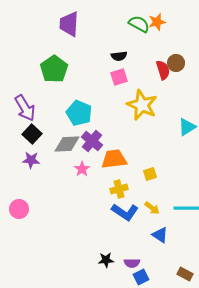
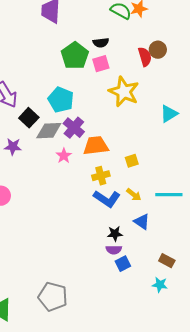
green pentagon: (54, 69) -> (75, 56), moved
black square: (32, 134) -> (29, 118), moved
black star: (106, 260) -> (115, 234), moved

